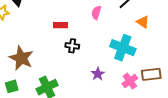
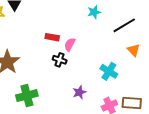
pink semicircle: (96, 13) -> (70, 44), moved
cyan cross: (123, 48) -> (109, 71), size x0.7

